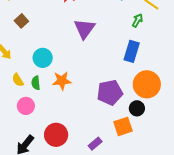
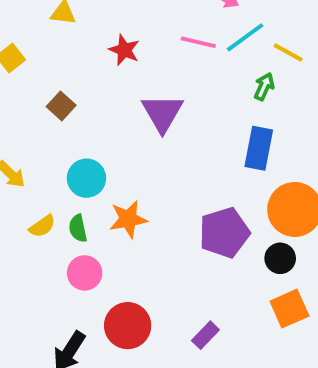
brown square: (21, 21) -> (61, 106), moved
yellow semicircle: (18, 80) -> (42, 226), turned -88
pink circle: (26, 106) -> (85, 273), moved
orange square: (123, 126) -> (289, 309), moved

